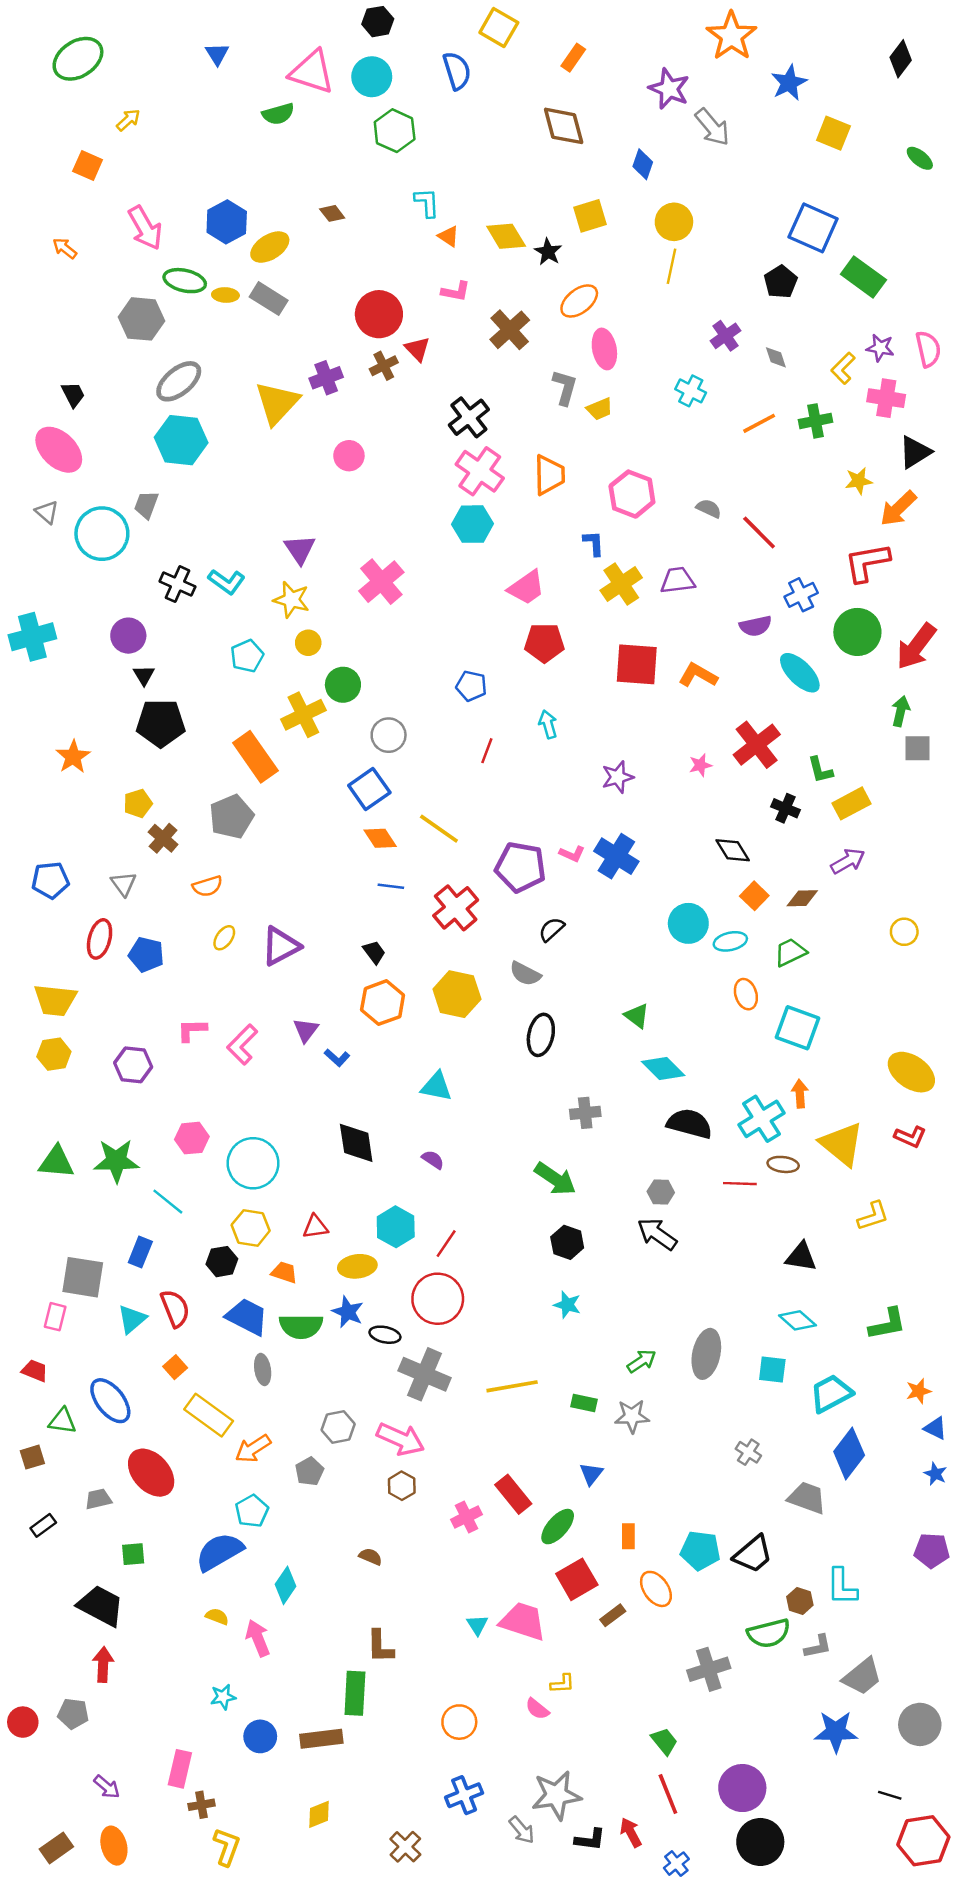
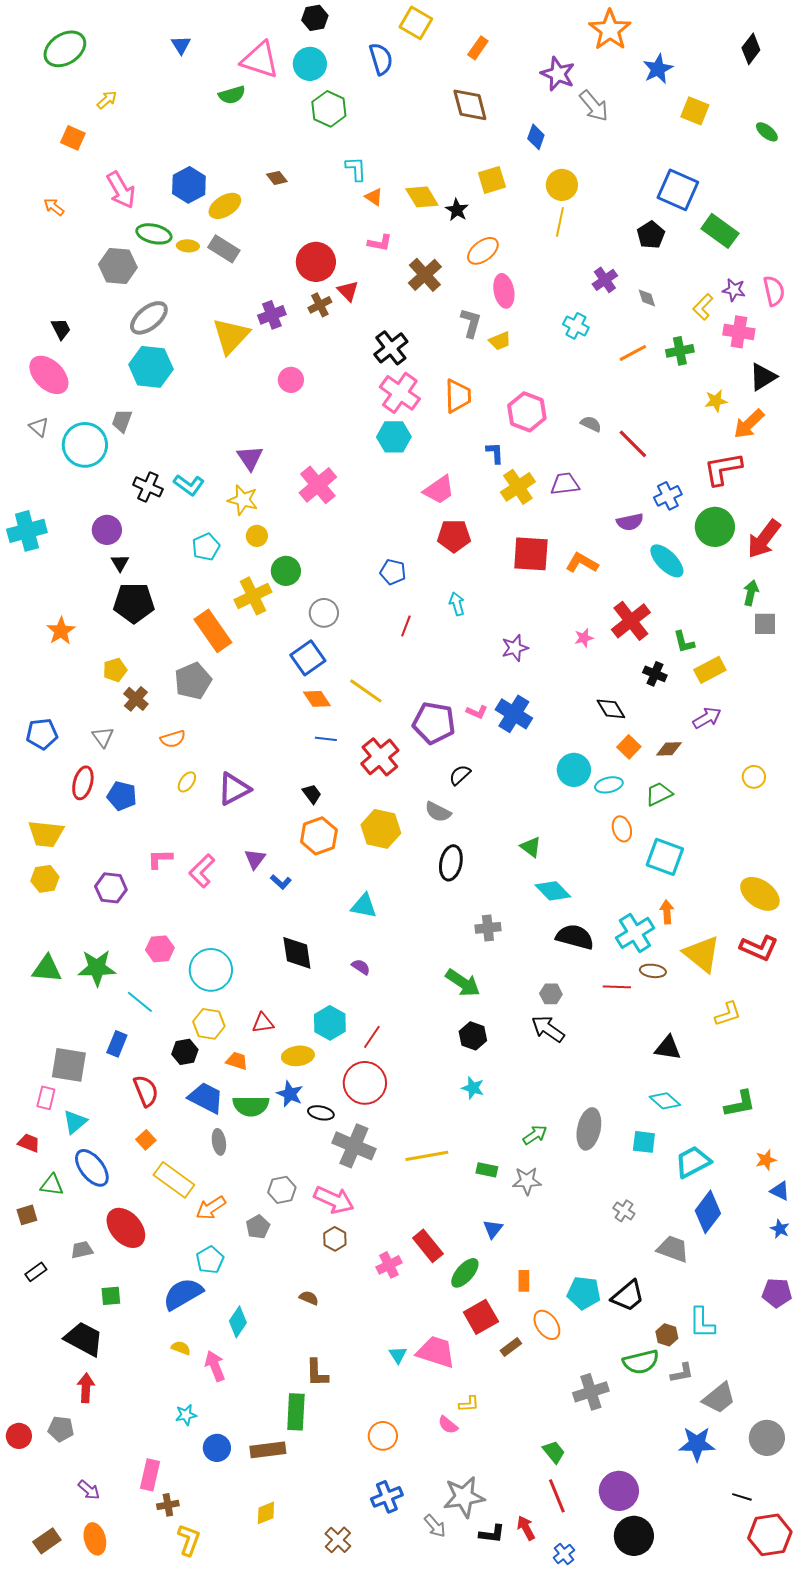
red L-shape: (910, 1137) -> (759, 948), size x1.4
cyan triangle: (132, 1319) -> (75, 1122), moved

